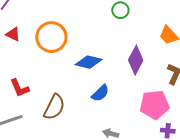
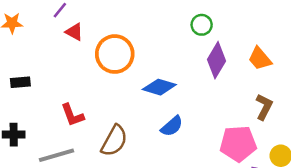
red triangle: (13, 34) -> (74, 32), moved
purple diamond: (136, 60) -> (217, 60), moved

